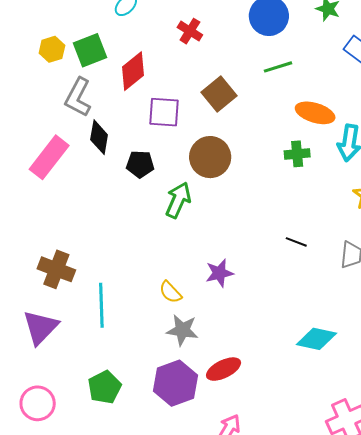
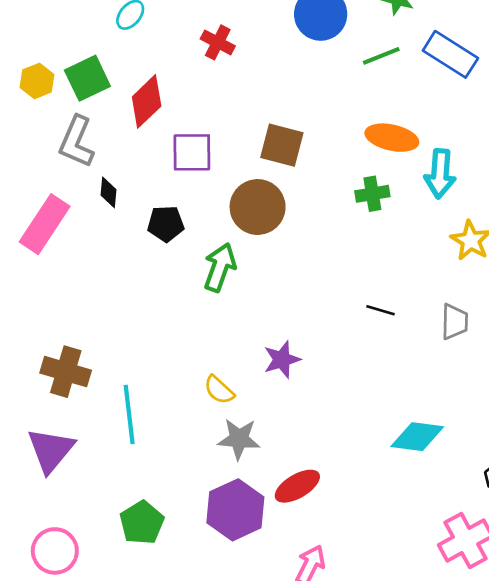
green line: (278, 67) -> (381, 56), moved
brown square: (219, 94) -> (282, 145), moved, turned -32
black diamond: (99, 137) -> (109, 192), size x0.7

